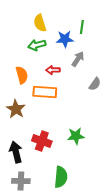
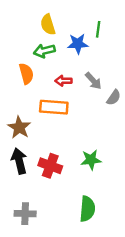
gray arrow: (78, 59) -> (93, 81), moved, turned 105
orange semicircle: (22, 75) -> (26, 74), moved
black arrow: (16, 152) -> (19, 161), moved
green semicircle: (61, 177) -> (87, 209), moved

